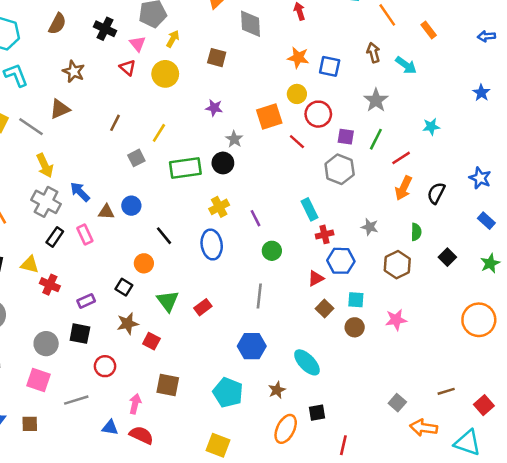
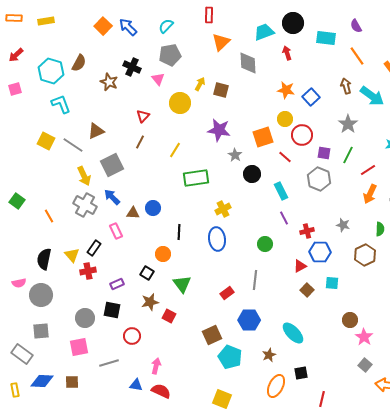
brown semicircle: (57, 24) -> (79, 63), moved
yellow arrow: (173, 39) -> (200, 84), moved
cyan arrow: (406, 65) -> (372, 96), size x1.4
blue square: (330, 66) -> (311, 97), turned 36
red triangle: (128, 68) -> (143, 116), moved, turned 32
brown star: (74, 71) -> (109, 82), moved
purple star: (214, 108) -> (219, 130), size x1.6
gray square: (136, 158) -> (112, 165), moved, size x1.6
black circle: (223, 163) -> (252, 174), moved
cyan rectangle: (309, 209) -> (281, 191), moved
purple line: (256, 218) -> (284, 218), moved
black line: (164, 236) -> (179, 232), turned 42
black rectangle: (55, 237) -> (94, 248), moved
yellow triangle: (30, 265) -> (72, 255), turned 35
red cross: (50, 285) -> (88, 271), turned -35
red rectangle: (203, 307) -> (227, 293), moved
pink star: (396, 320) -> (364, 337), moved, turned -30
brown circle: (355, 327) -> (350, 320), moved
pink square: (39, 380) -> (79, 347), turned -30
brown square: (168, 385) -> (212, 335), moved, turned -36

